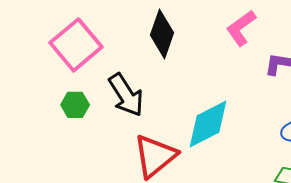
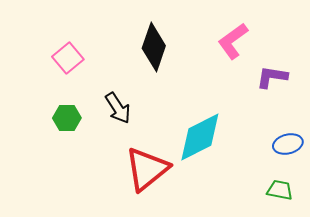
pink square: (76, 45) -> (68, 58), size x0.6
black arrow: (126, 95) -> (118, 108), size x0.7

